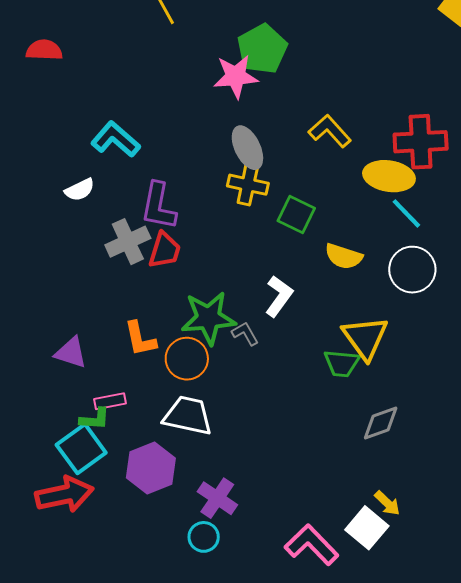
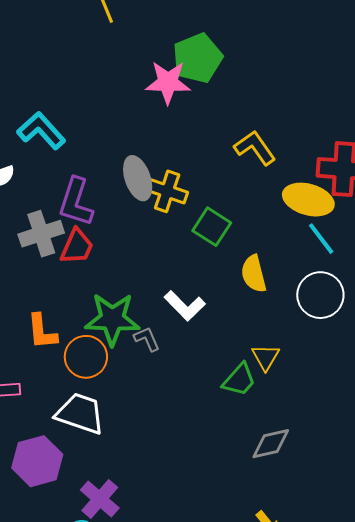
gray ellipse: (247, 148) -> (138, 178), moved
yellow semicircle: (344, 256) -> (254, 274), turned 51
white L-shape: (279, 296) -> (185, 306), turned 93
yellow triangle: (365, 338) -> (266, 357), size x0.6
green trapezoid: (342, 363) -> (239, 380), turned -60

